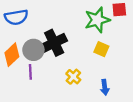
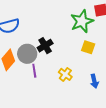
black cross: (54, 43) -> (45, 46), size x0.7
purple line: (30, 72) -> (34, 71), moved

